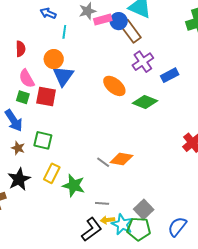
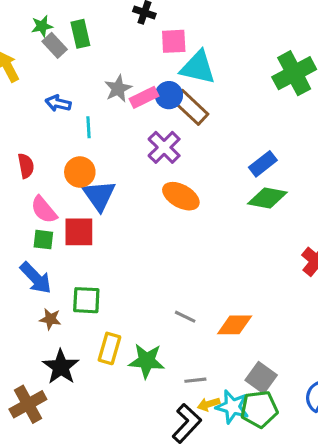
purple cross: (143, 62) -> (164, 147), moved
green diamond: (145, 102) -> (267, 198), moved
orange diamond: (121, 159) -> (235, 325), moved

